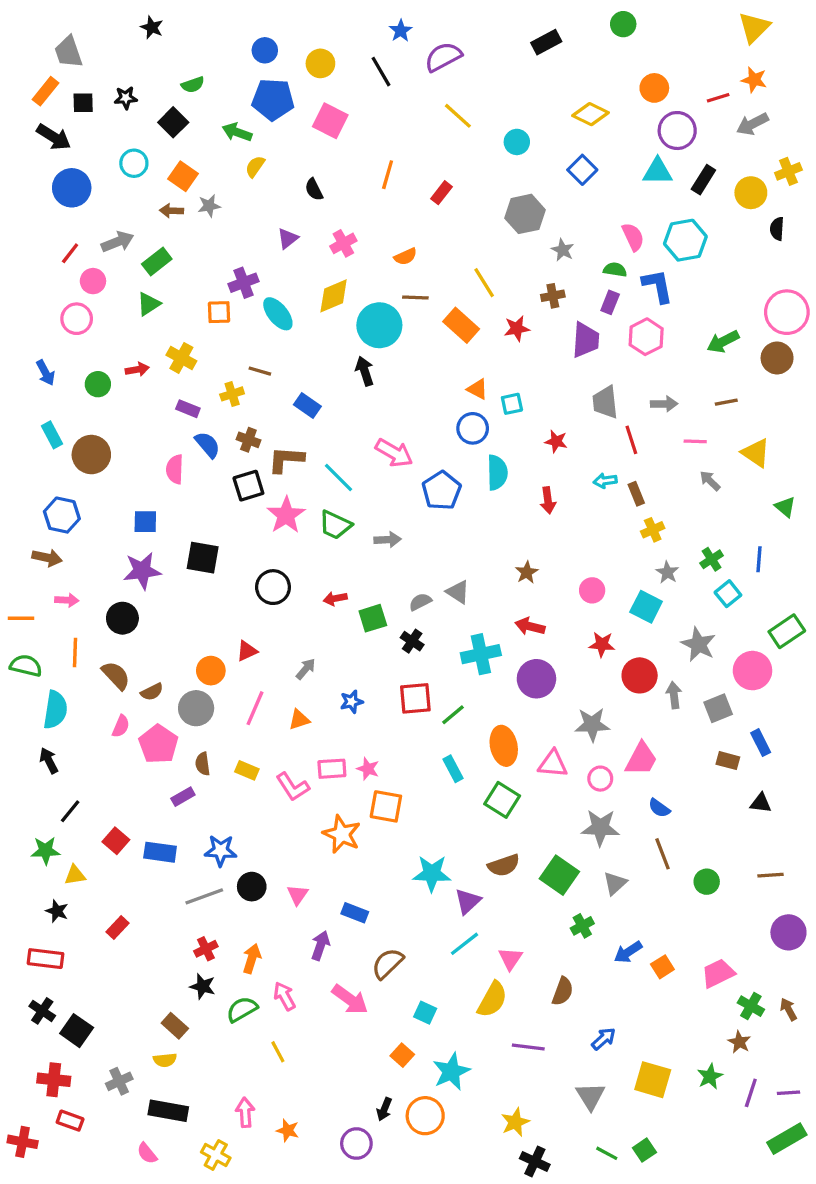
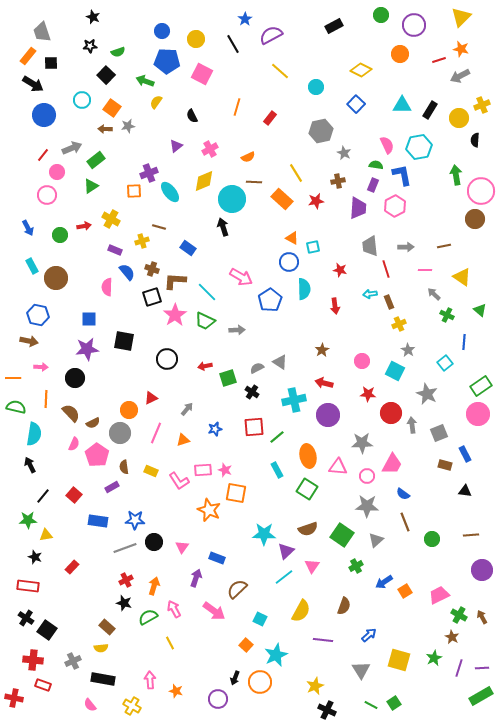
black star: (126, 98) -> (90, 46), moved
purple circle: (677, 131) -> (414, 25), moved
green arrow: (723, 342) -> (456, 175), moved, turned 108
green cross: (712, 559) -> (447, 315), moved, turned -32
pink circle: (752, 671) -> (478, 414), moved
red square: (116, 841) -> (74, 495), moved
pink triangle: (510, 959) -> (312, 566), moved

